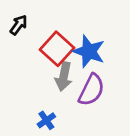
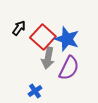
black arrow: (19, 25) -> (19, 28), moved

